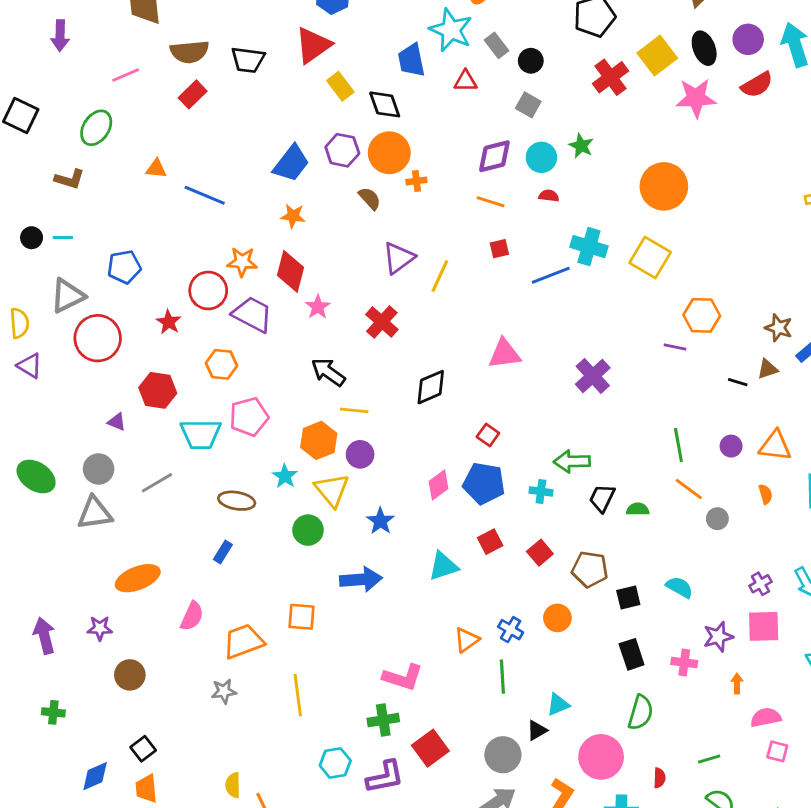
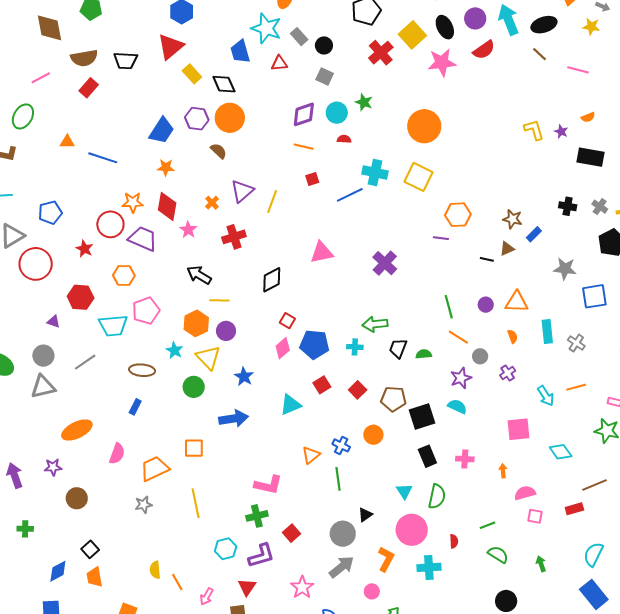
orange cross: (416, 181) -> (212, 203), moved, turned -32
red cross: (382, 322) -> (234, 237), turned 35
red square: (488, 435) -> (287, 321), moved
purple cross: (760, 584) -> (508, 373), moved
black square: (628, 597) -> (422, 416), size x1.5
purple star: (718, 637) -> (461, 378), moved
cyan triangle: (558, 705) -> (404, 491), moved, turned -36
red square: (430, 748) -> (292, 533), size x0.7

